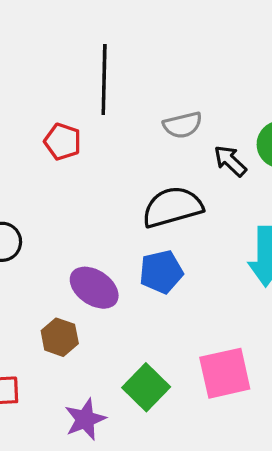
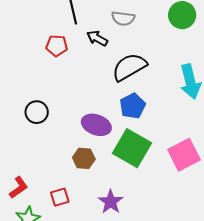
gray semicircle: (183, 125) -> (123, 18), turned 35
black arrow: (230, 161) -> (97, 38), moved
green square: (146, 387) -> (132, 148), moved, size x1.4

